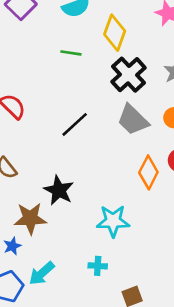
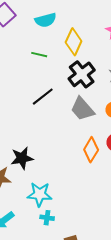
black line: (75, 124) -> (43, 97), moved
black star: (59, 190) -> (22, 158), turned 30
cyan star: (113, 221) -> (40, 194), moved

